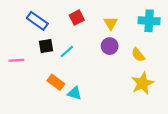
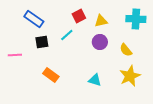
red square: (77, 18) -> (79, 16), moved
yellow triangle: (111, 23) -> (101, 21), turned 48
cyan line: (67, 52) -> (67, 35), moved
cyan triangle: (75, 93) -> (95, 80), moved

